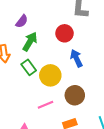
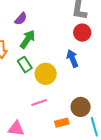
red circle: (65, 33) -> (82, 33), moved
brown circle: (75, 95) -> (81, 107), moved

